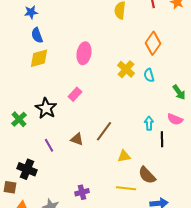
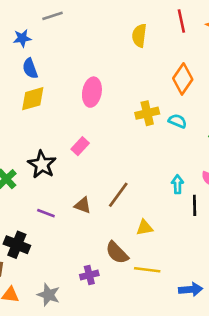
yellow cross: (126, 69) -> (147, 113), turned 36
cyan semicircle: (149, 75) -> (177, 121), turned 128
purple line: (49, 145) -> (46, 213), turned -40
brown semicircle: (147, 175) -> (117, 253), moved

